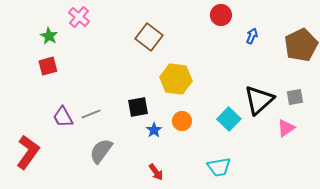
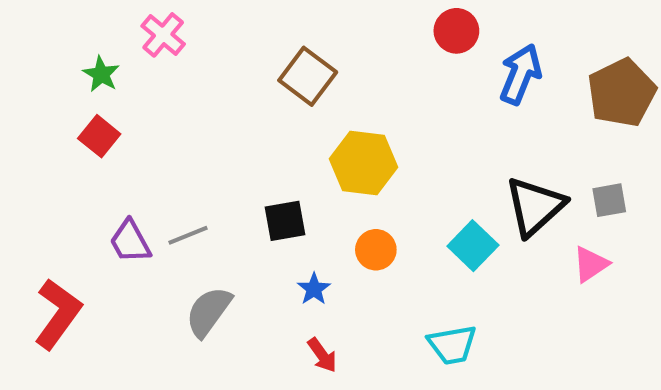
blue arrow: (252, 36) -> (520, 74), size x1.8
red square: (48, 66) -> (99, 136), turned -36
blue star: (154, 130) -> (314, 289), moved

